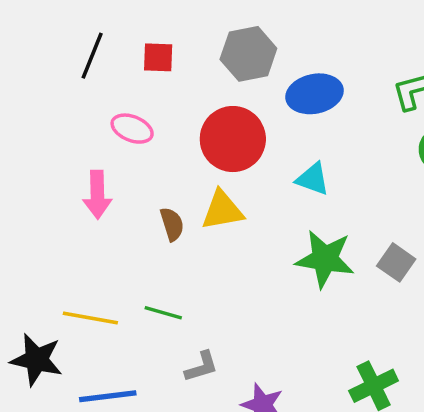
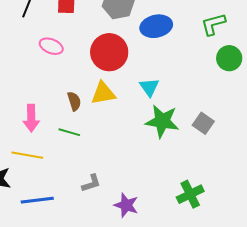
cyan triangle: (313, 179) -> (149, 87), moved, turned 35
pink arrow: (97, 195) -> (31, 118), moved
green line: (163, 313) -> (69, 132), moved

